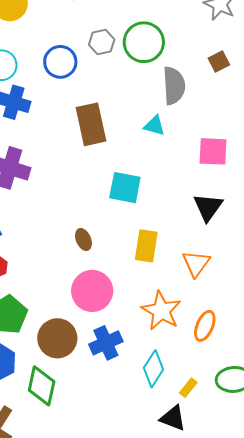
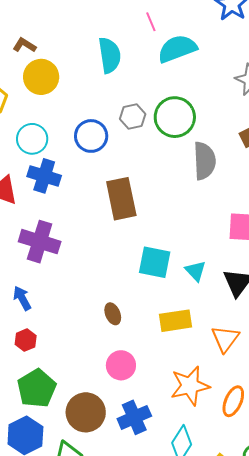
cyan triangle: (154, 126) -> (195, 271), moved, turned 30
yellow rectangle: (146, 246) -> (176, 321), turned 72
pink circle: (92, 291) -> (121, 365), size x0.7
orange star: (161, 311) -> (190, 386), turned 30

